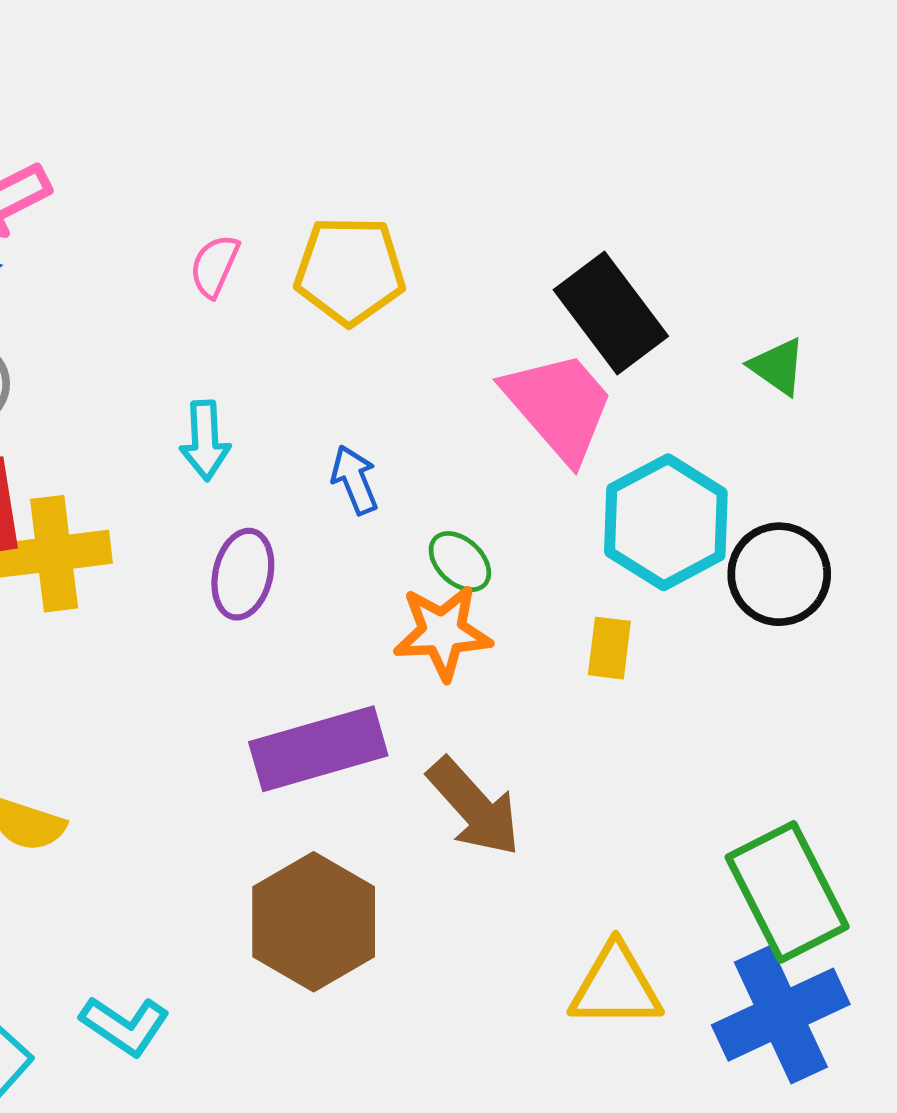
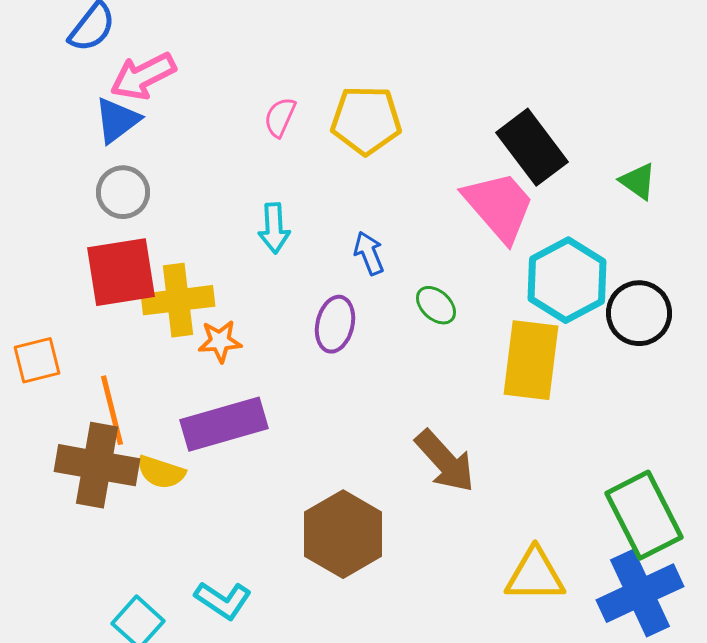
purple ellipse: (243, 574) -> (335, 324), moved
orange star: (443, 632) -> (220, 341), moved, size x0.7
yellow rectangle: (609, 648) -> (531, 360), size x2.0
purple rectangle: (318, 749) -> (224, 424), moved

